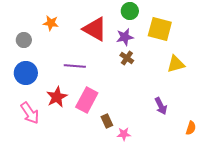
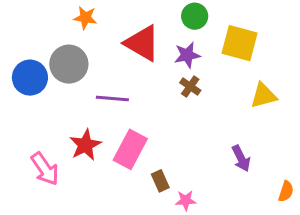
orange star: (51, 23) -> (85, 18), moved
gray circle: (24, 40) -> (69, 64), moved, size x1.6
blue circle: (26, 73) -> (30, 78), moved

